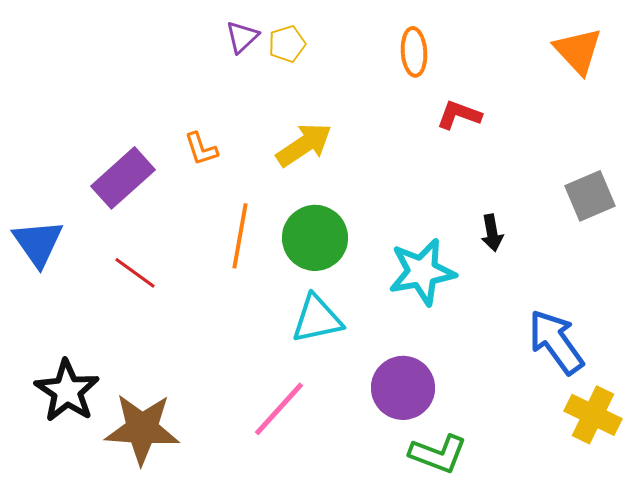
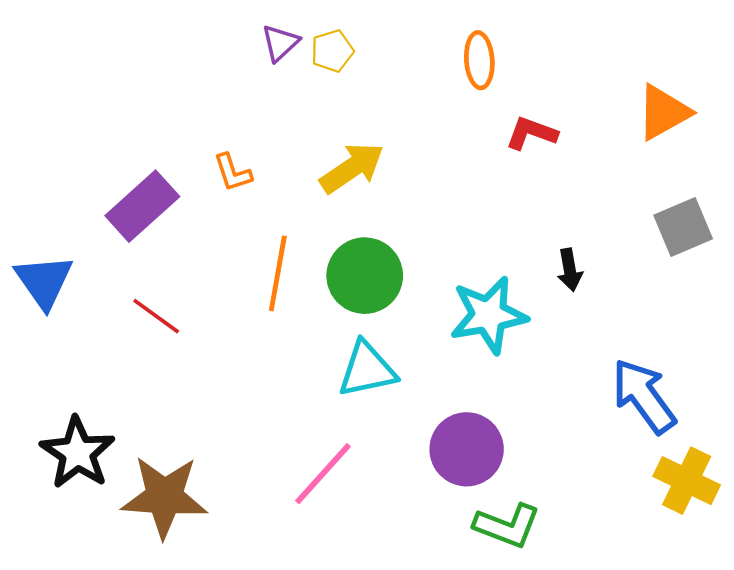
orange triangle: (578, 51) -> (663, 112), moved, turned 44

